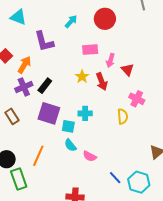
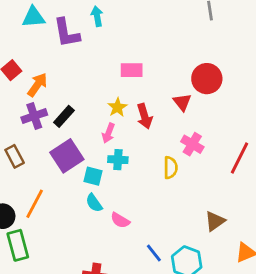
cyan triangle: (18, 17) -> (33, 17), turned -30
red circle: (105, 19) -> (207, 79), moved
cyan arrow: (71, 21) -> (97, 16), moved, turned -56
purple L-shape: (44, 41) -> (67, 33), moved
pink arrow: (110, 60) -> (108, 133), moved
purple square: (49, 113) -> (67, 156), turned 35
orange line: (38, 156) -> (35, 204), moved

